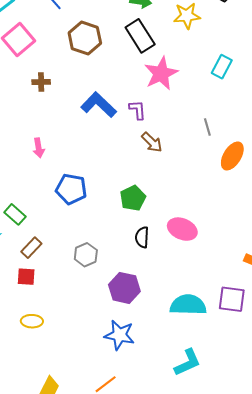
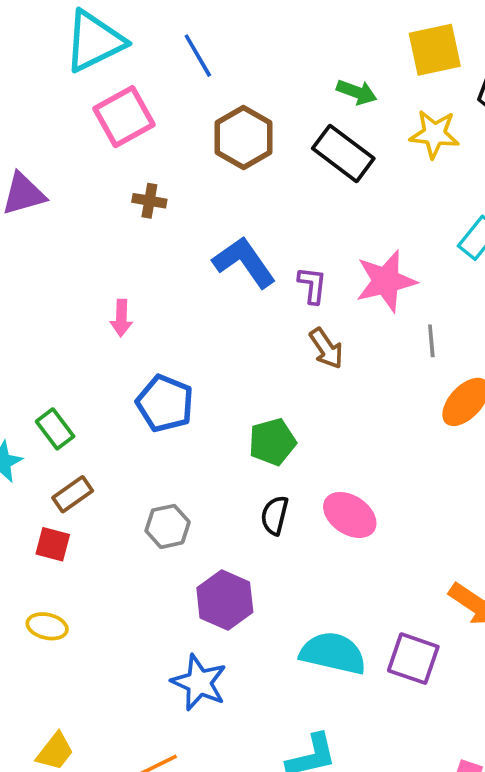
black rectangle: (140, 36) -> (343, 153), turned -32
pink star: (161, 73) -> (386, 281), moved

